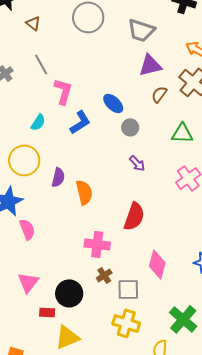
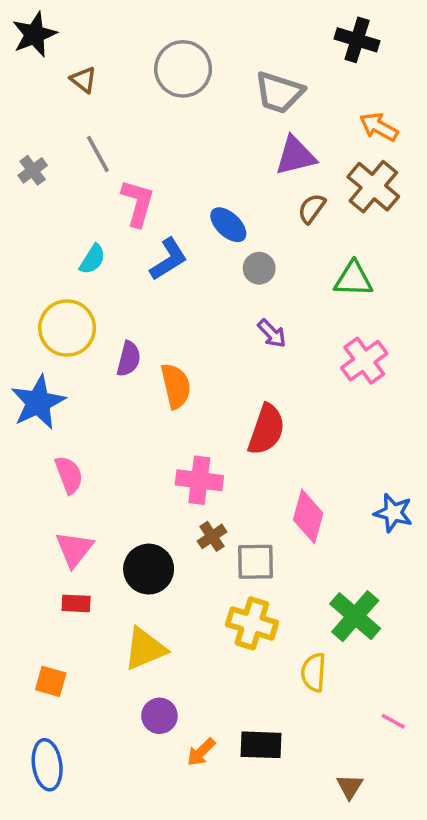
pink semicircle: (27, 229) -> (69, 475), moved
red rectangle: (47, 312) -> (76, 603), moved

